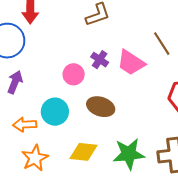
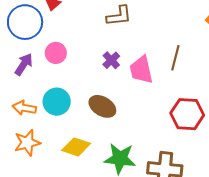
brown line: (162, 44) -> (175, 58), turned 35
pink trapezoid: (131, 63) -> (141, 70), turned 32
pink circle: (74, 74) -> (56, 53), moved

